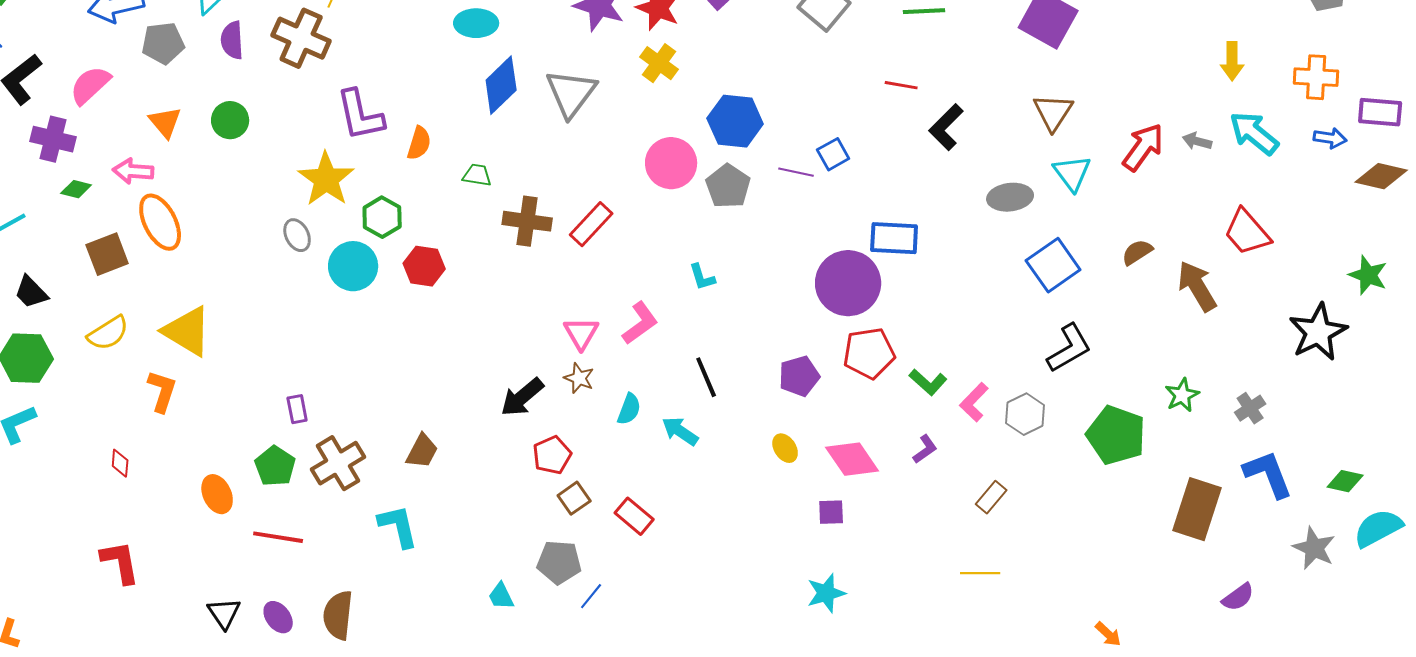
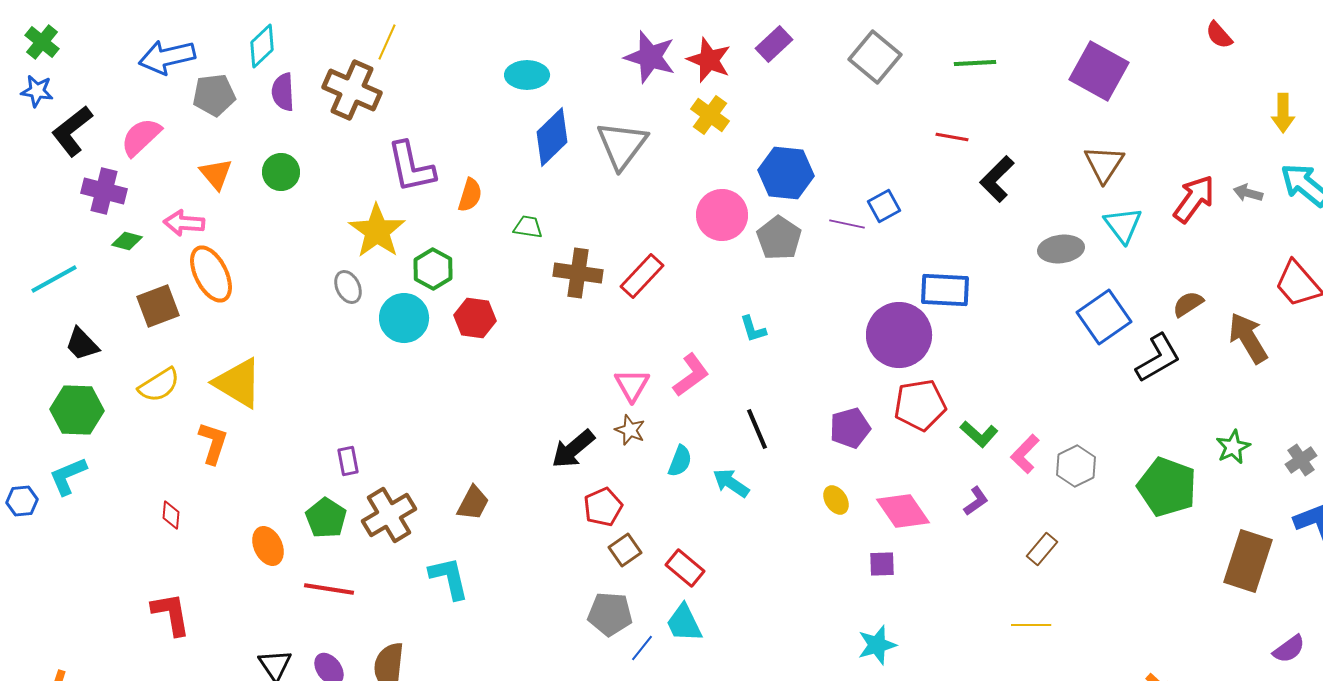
black L-shape: (1069, 348) -> (1158, 358), moved
cyan trapezoid: (501, 596) -> (684, 623), moved, size x1.4

